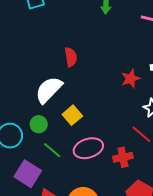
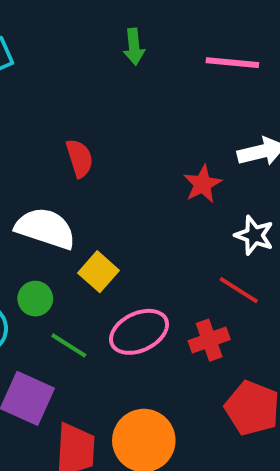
white semicircle: (49, 90) -> (45, 228), turned 72

